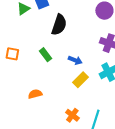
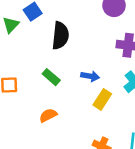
orange semicircle: (35, 94) -> (48, 115), moved

